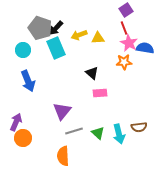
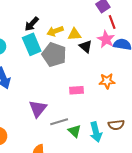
gray pentagon: (40, 28) -> (54, 55), moved
red line: (124, 28) -> (112, 22), moved
orange star: (124, 62) -> (107, 81), moved
black triangle: (92, 73) -> (86, 46), moved
gray line: (74, 131) -> (59, 122), moved

